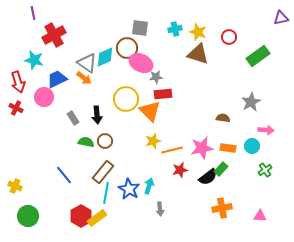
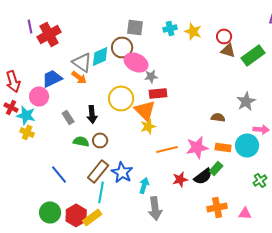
purple line: (33, 13) -> (30, 26), moved
brown triangle: (198, 54) -> (228, 50), moved, size x0.7
cyan star: (34, 60) -> (26, 115), moved
yellow star: (153, 141) -> (148, 126), moved
cyan circle: (252, 146) -> (247, 145), size x1.5
red star: (180, 170) -> (180, 179), moved
green cross: (265, 170) -> (260, 180), moved
yellow cross: (15, 186) -> (27, 132), moved
blue star: (129, 189) -> (122, 172), moved
gray arrow: (160, 209) -> (155, 208), size x1.6
green circle: (28, 216) -> (50, 212), moved
pink triangle: (260, 216) -> (245, 213), moved

